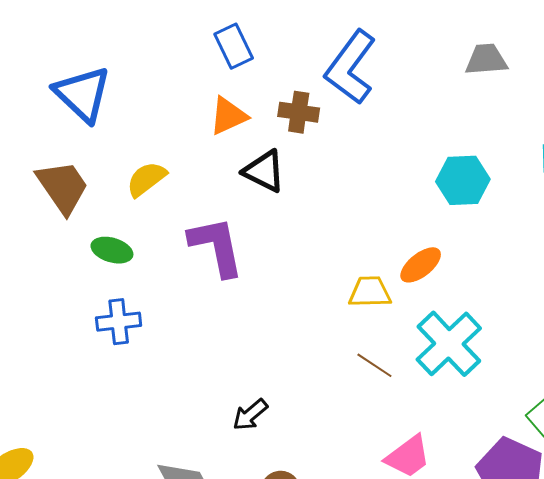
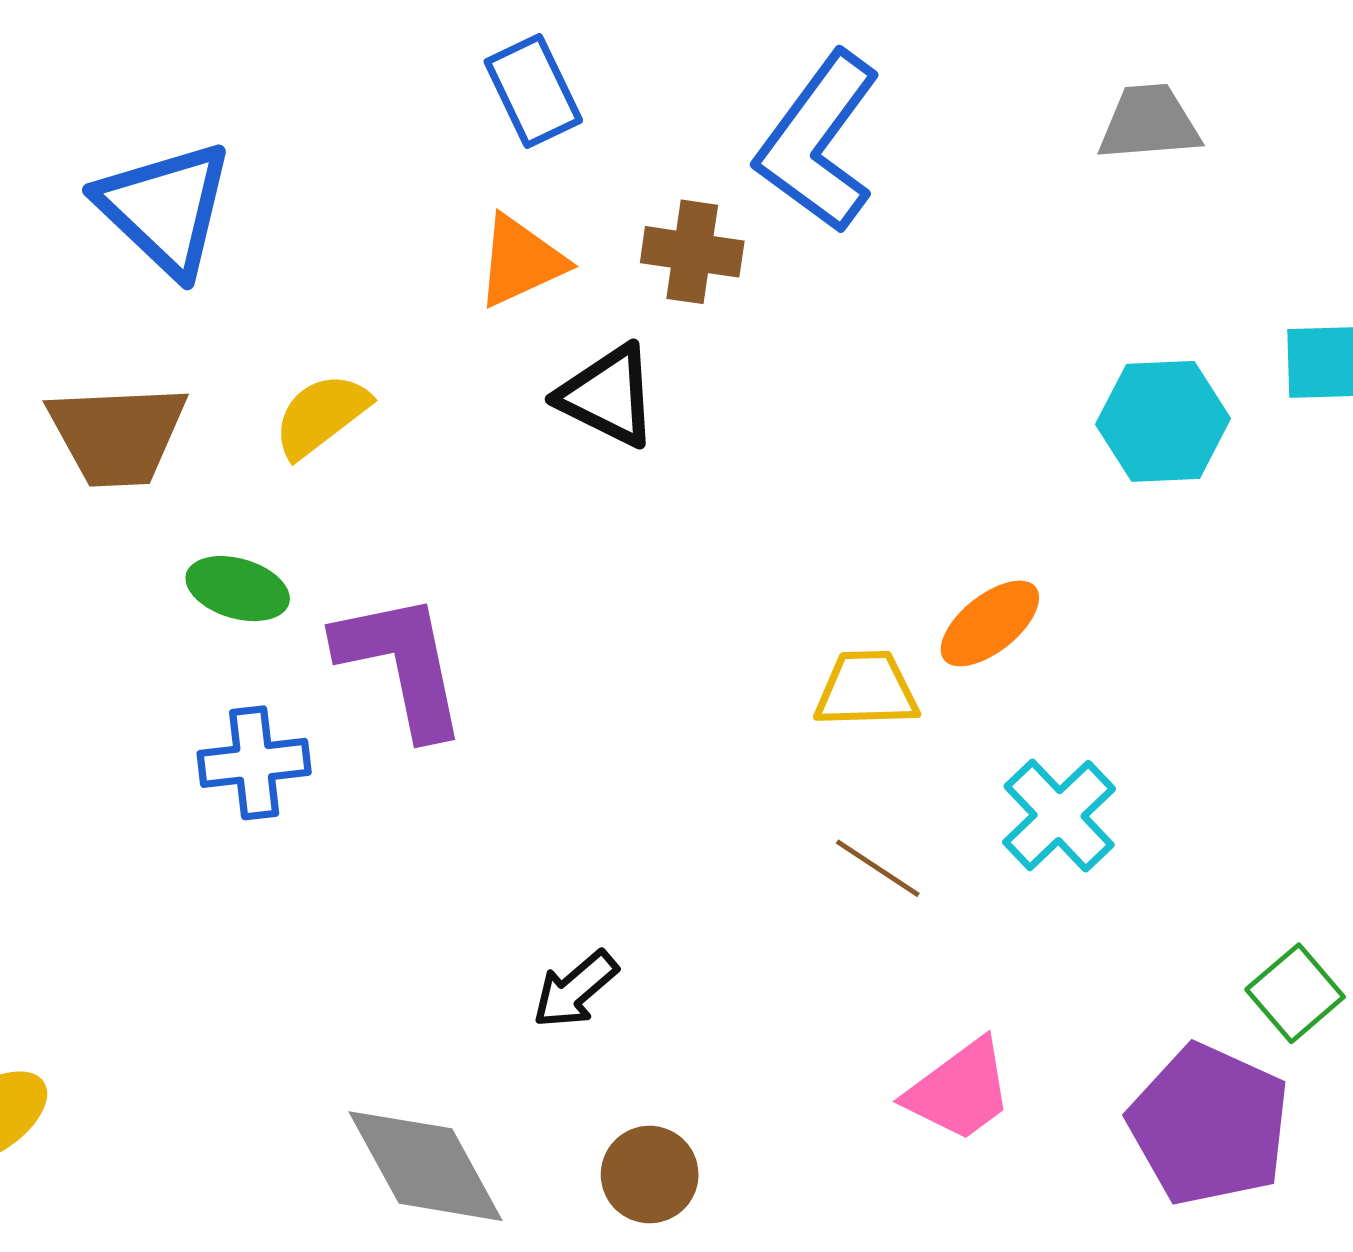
cyan hexagon: (463, 180) -> (1163, 421), moved
brown trapezoid: (63, 187) -> (117, 435), turned 122
purple L-shape: (216, 246) -> (402, 664), moved
cyan cross: (449, 344) -> (1059, 816), size x0.7

